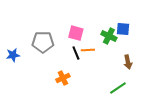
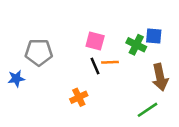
gray pentagon: (43, 42) -> (39, 52), moved
blue star: (13, 55) -> (16, 79), moved
brown arrow: (128, 62) -> (160, 77), size x1.5

